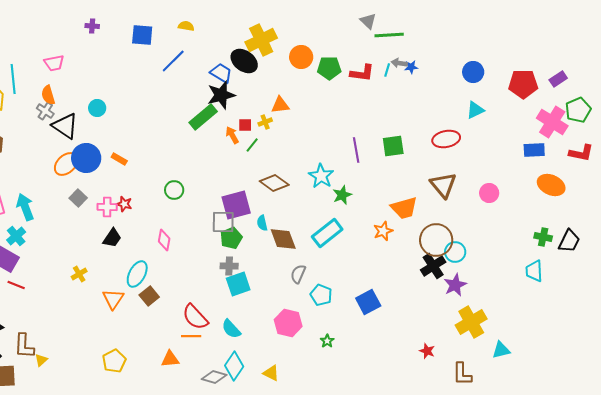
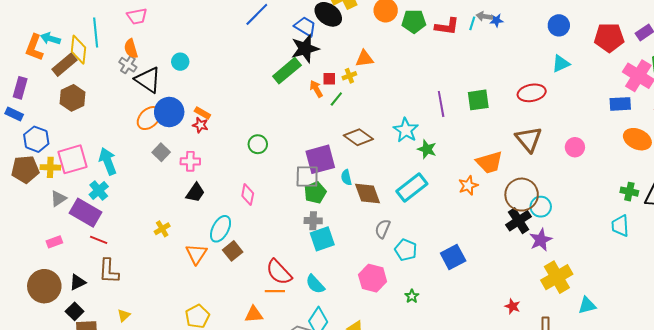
green star: (342, 195) -> (427, 149), turned -30
red star: (124, 204) -> (200, 125), moved
brown L-shape: (24, 346) -> (109, 271), moved

